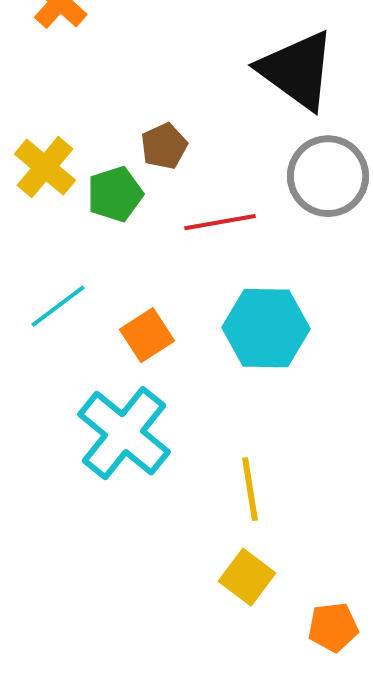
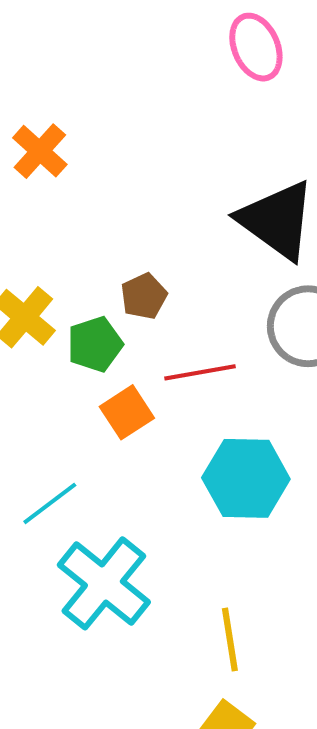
cyan line: (58, 306) -> (50, 503), moved
orange square: (147, 335) -> (127, 412), moved

